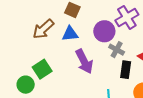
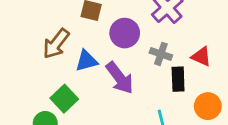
purple circle: (104, 31) -> (125, 33), moved
blue triangle: (70, 34) -> (86, 61), moved

